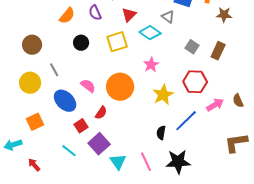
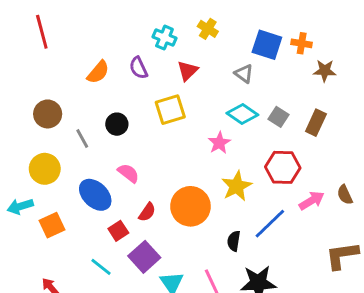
cyan diamond: (150, 33) -> (242, 114), moved
black circle: (81, 43) -> (117, 124), moved
gray line: (54, 70) -> (82, 139), moved
orange circle: (120, 87) -> (190, 206), moved
cyan arrow: (13, 145) -> (20, 206), moved

